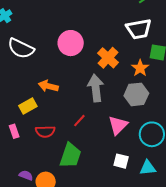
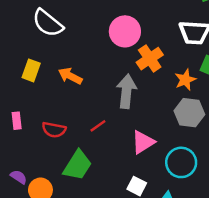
pink circle: (71, 43) -> (125, 31), moved
gray hexagon: (136, 94) -> (189, 113), moved
yellow rectangle: (28, 106) -> (31, 70), moved, turned -54

